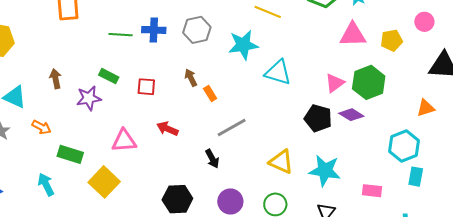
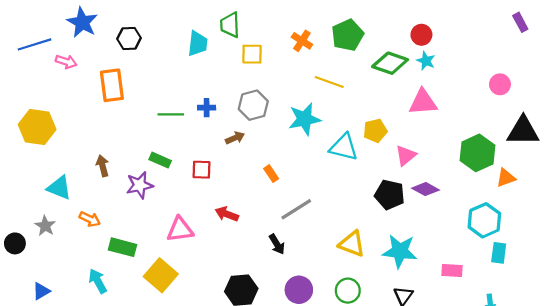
blue cross: (154, 30) -> (207, 108), size x0.7
yellow pentagon: (392, 40) -> (375, 131), moved
brown arrow: (191, 78) -> (235, 138), moved, turned 96
green hexagon: (369, 82) -> (477, 153), moved

